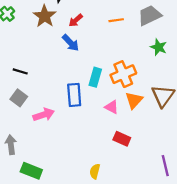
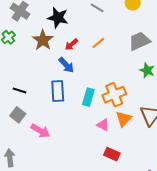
orange line: (116, 20) -> (98, 43), moved, turned -32
blue rectangle: (74, 95) -> (58, 91), moved
pink arrow: (44, 115) -> (40, 131), turned 48

